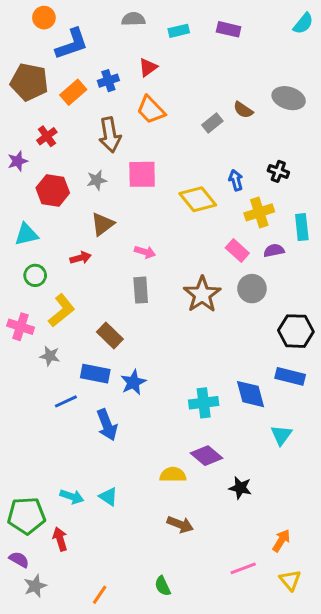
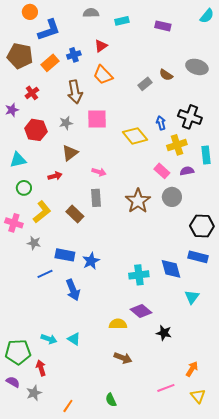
purple rectangle: (229, 29) -> (163, 26), moved
black cross: (278, 171) -> (190, 117), size x1.6
brown rectangle: (110, 335) -> (75, 214), moved
gray star: (35, 586) -> (34, 393), moved

